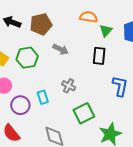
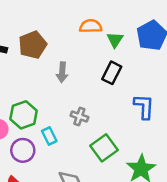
gray arrow: (61, 49) -> (62, 72), turned 77
black rectangle: (99, 56) -> (112, 73), turned 30
green hexagon: (27, 58) -> (24, 115), moved

